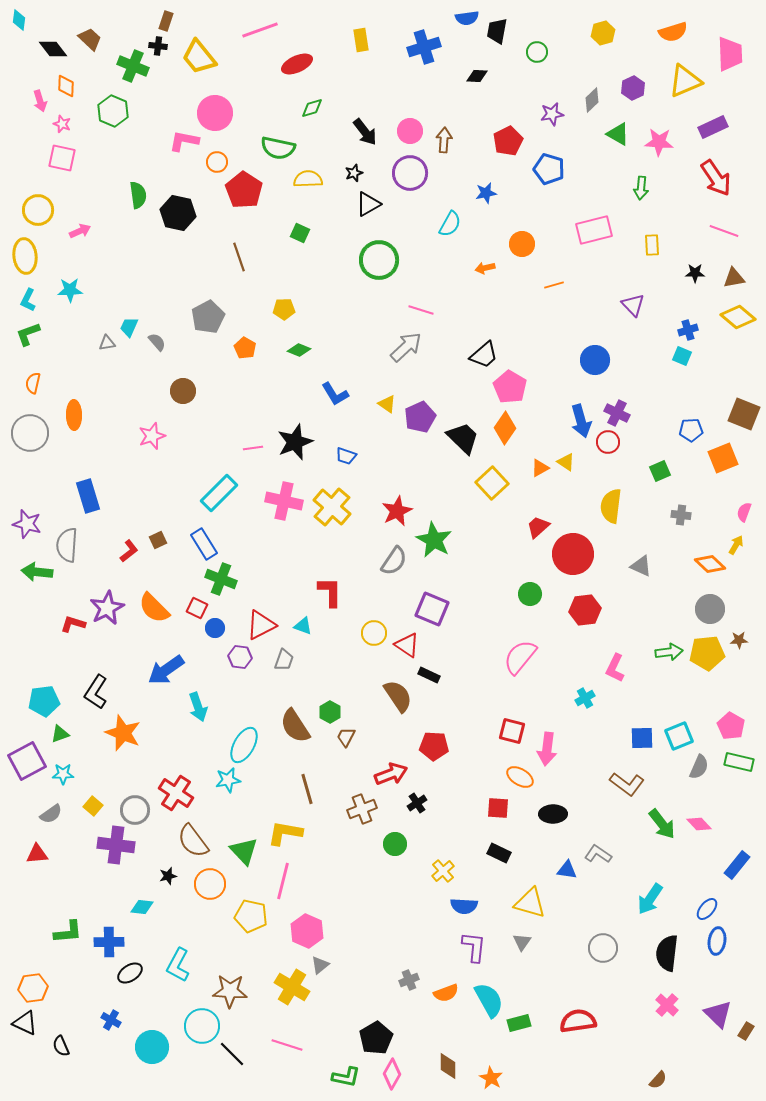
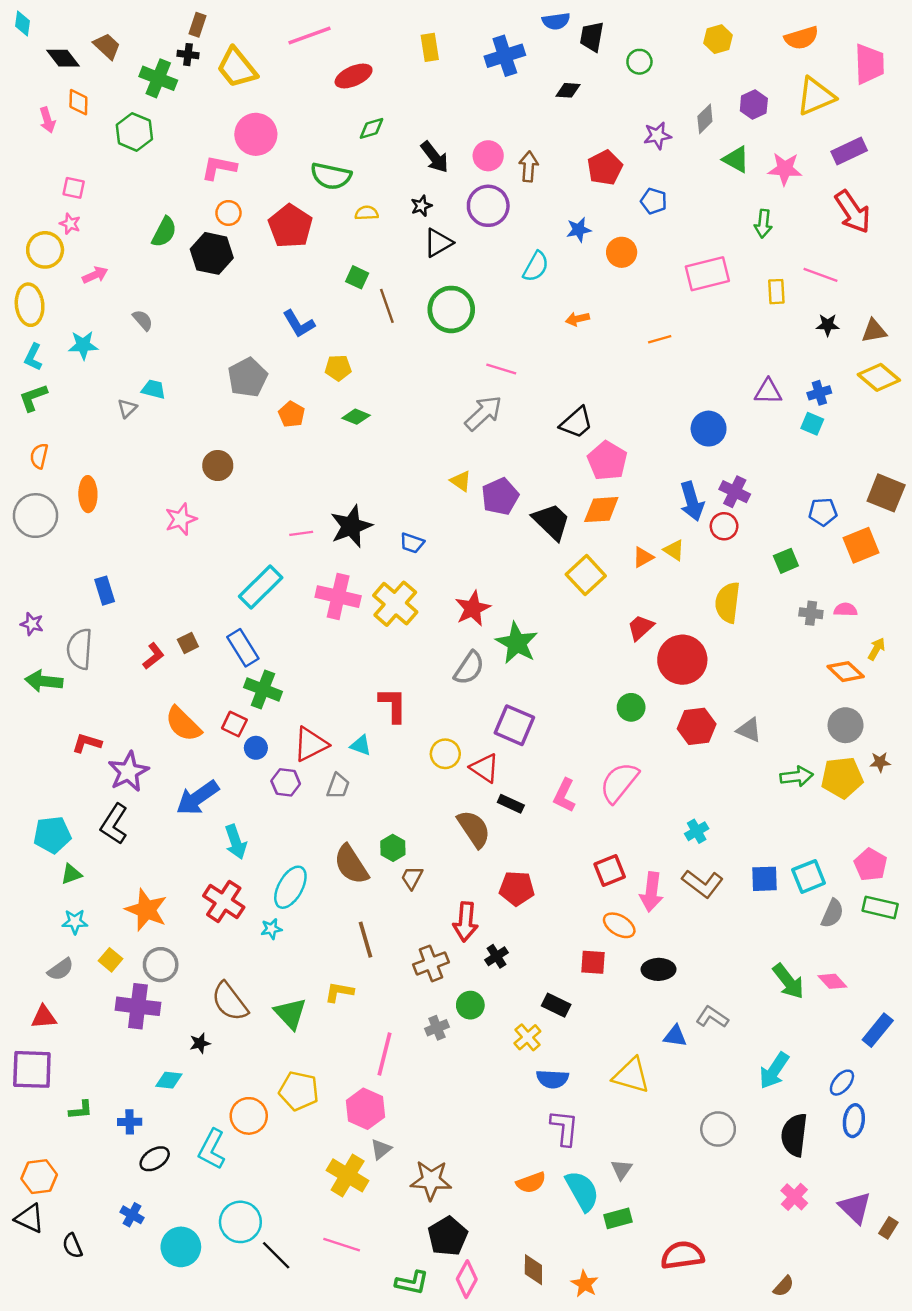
pink star: (62, 124) -> (70, 224), moved
pink square: (62, 158) -> (74, 188), size x0.7
orange circle: (217, 162) -> (228, 213), moved
blue pentagon: (549, 169) -> (654, 201), size x0.7
yellow semicircle: (308, 179) -> (367, 213), size x0.7
green semicircle: (138, 195) -> (164, 232), turned 36
pink line: (724, 231) -> (821, 275), moved
orange circle: (522, 244) -> (622, 252), moved
brown line: (239, 257) -> (387, 306), moved
purple triangle: (633, 305) -> (768, 392), moved, turned -45
cyan trapezoid: (129, 327) -> (153, 389), turned 80
gray semicircle: (157, 342) -> (143, 320), moved
gray triangle: (107, 343) -> (127, 408), turned -36
blue L-shape: (335, 394) -> (299, 324), moved
orange diamond: (505, 428) -> (601, 510), turned 52
blue rectangle: (88, 496) -> (105, 591), size x0.7
pink semicircle: (744, 512) -> (846, 610), moved, turned 72
purple star: (27, 524) -> (32, 624), size x0.7
gray triangle: (641, 566) -> (749, 730), moved
purple star: (107, 608) -> (128, 772), moved
pink L-shape: (615, 668) -> (564, 795), moved
red square: (512, 731) -> (610, 871), turned -36
orange star: (123, 733) -> (146, 910), moved
purple square: (27, 761) -> (32, 1069), moved, turned 30
red arrow: (391, 774) -> (466, 922), turned 116
cyan star: (228, 780) -> (271, 929), size x0.7
brown L-shape: (627, 784) -> (703, 884), moved
red cross: (176, 793) -> (224, 901), moved
yellow L-shape: (285, 833) -> (339, 992), size x0.7
black rectangle: (499, 853) -> (556, 1005), moved
pink line: (283, 881) -> (385, 1054), moved
orange circle: (210, 884) -> (249, 1116), moved
green L-shape: (68, 932) -> (81, 1110), size x0.7
blue cross: (109, 942) -> (130, 1122), size x0.7
gray triangle: (522, 942) -> (622, 1170), moved
gray cross: (409, 980) -> (437, 1028), moved
brown star: (230, 991) -> (431, 1180), moved
red semicircle: (578, 1021) -> (682, 1255), moved

